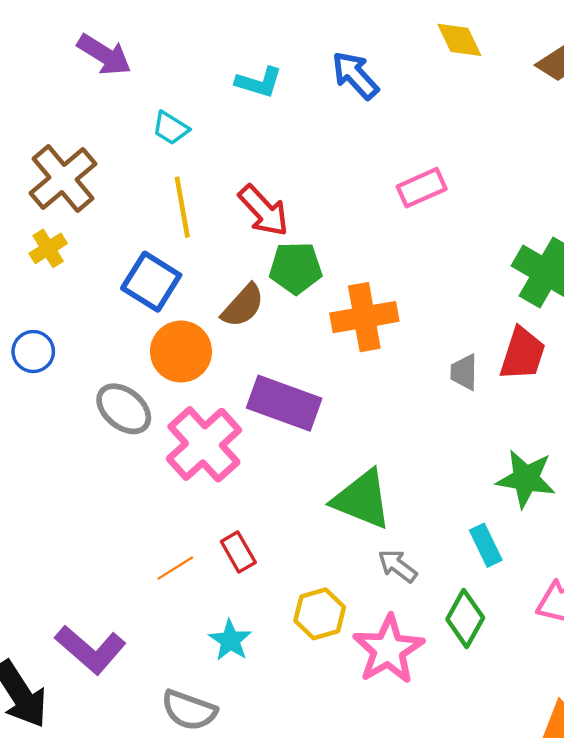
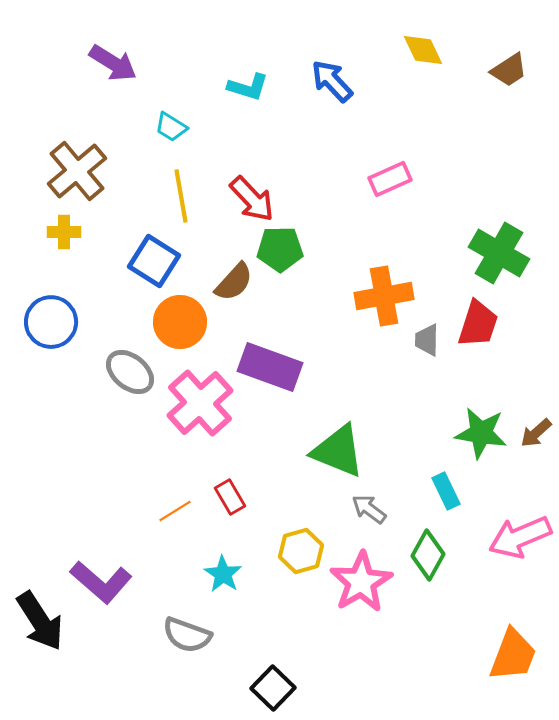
yellow cross: (48, 248) -> (64, 232), turned 32
orange cross: (364, 317) -> (384, 296), moved
blue circle: (33, 352) -> (51, 322), size x1.4

